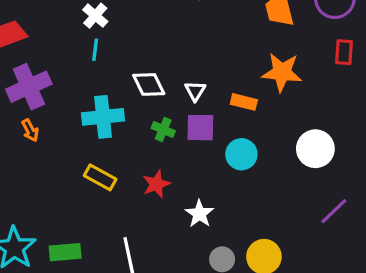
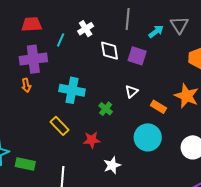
cyan line: (95, 50) -> (61, 40), moved
white diamond: (149, 84) -> (110, 51), moved
purple square: (200, 128) -> (137, 56), moved
cyan circle: (241, 154) -> (148, 137), size x1.4

